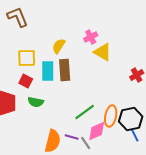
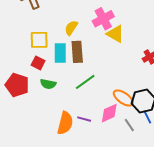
pink cross: (91, 37) -> (103, 19), size x1.5
green line: (85, 112) -> (85, 82), moved
orange ellipse: (111, 116) -> (123, 98), turned -65
gray line: (86, 143) -> (129, 125), moved

